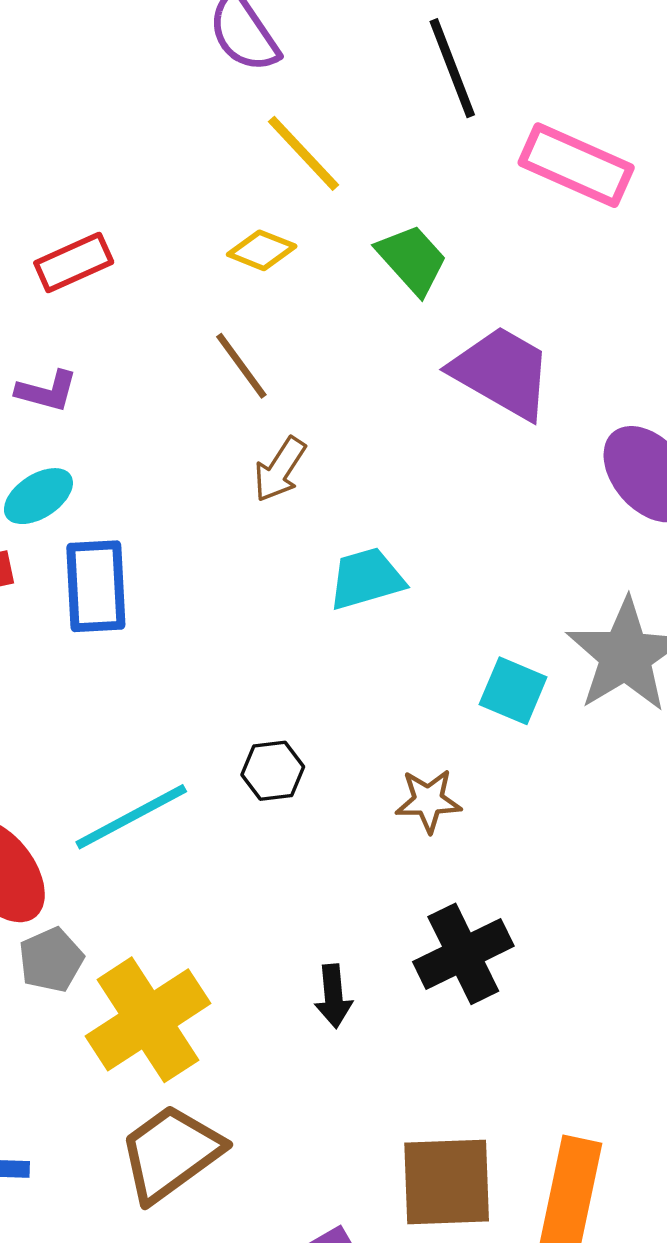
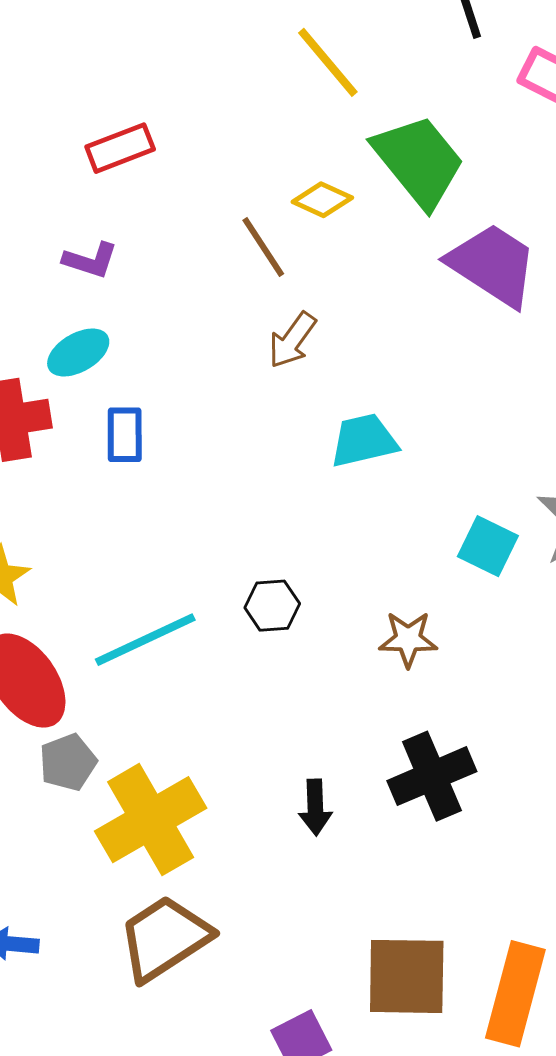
yellow diamond: (262, 250) -> (322, 200), moved
green trapezoid: (412, 259) -> (419, 161), size x1.5
blue rectangle: (96, 586) -> (125, 435), size x0.7

